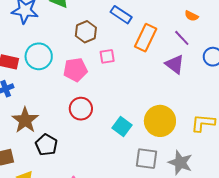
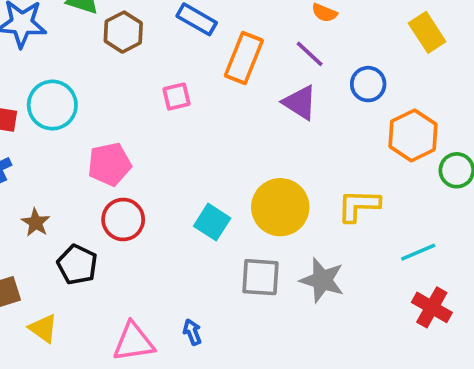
brown hexagon: (86, 32) -> (123, 32), moved
pink pentagon: (75, 70) -> (109, 164), moved
red circle: (81, 109) -> (123, 219), moved
brown star: (25, 120) -> (36, 222), size x0.6

